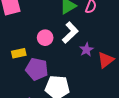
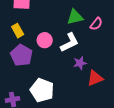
yellow rectangle: (19, 53) -> (18, 31), moved, turned 56
purple pentagon: (37, 69) -> (21, 55), moved

